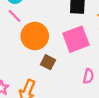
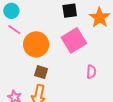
brown square: (48, 62) -> (41, 72), moved

